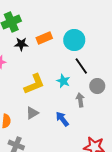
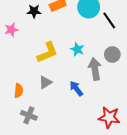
black line: (81, 66) -> (109, 20), moved
gray arrow: (80, 100) -> (95, 69), size x1.5

